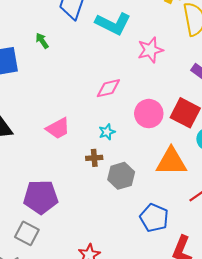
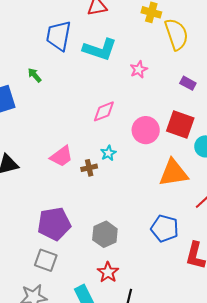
pink star: (150, 50) -> (139, 69), size x0.7
brown cross: (94, 158) -> (89, 168), moved
gray hexagon: (121, 176) -> (105, 234), moved

